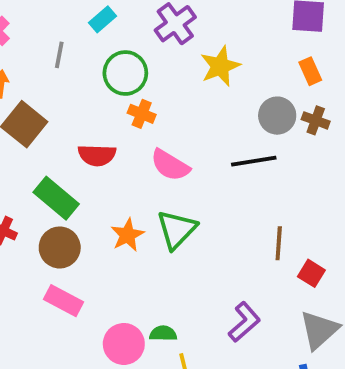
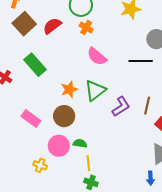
red semicircle: (97, 155) -> (52, 26), moved, turned 132
brown circle: (60, 247) -> (64, 116), moved
purple L-shape: (244, 322) -> (121, 107), moved

